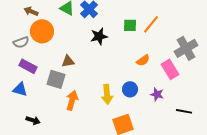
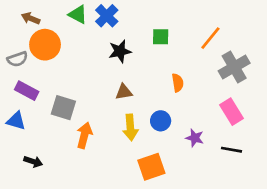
orange line: (151, 24) -> (210, 38), moved
orange semicircle: (143, 60) -> (178, 83), turned -64
brown triangle: (68, 61) -> (124, 92), moved
pink rectangle: (170, 69) -> (231, 112), moved
purple star: (157, 94) -> (195, 138), moved

